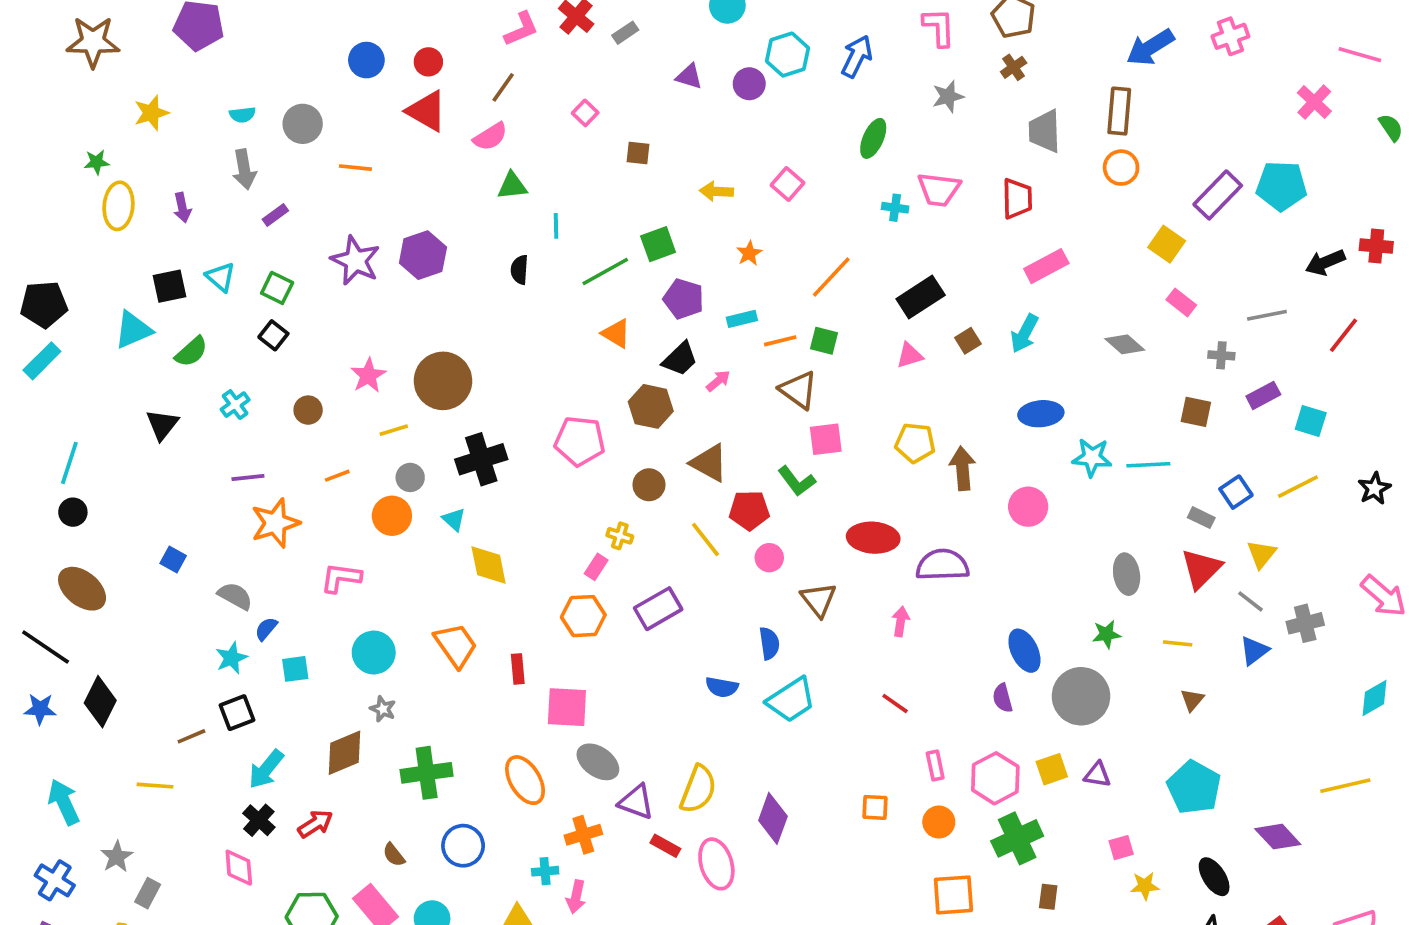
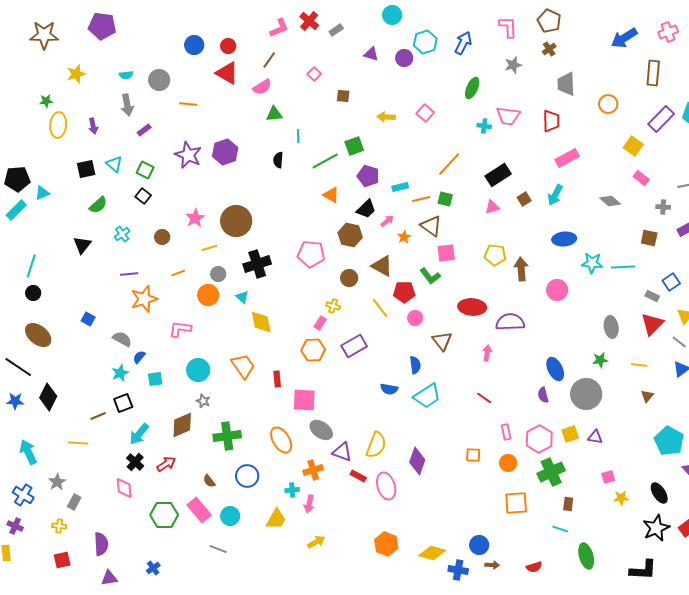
brown rectangle: (1119, 111) -> (653, 73), moved
orange star: (749, 253) -> (404, 237), moved
cyan triangle: (133, 330) -> (42, 193), moved, size x0.7
cyan pentagon: (1194, 787) -> (669, 441), moved

